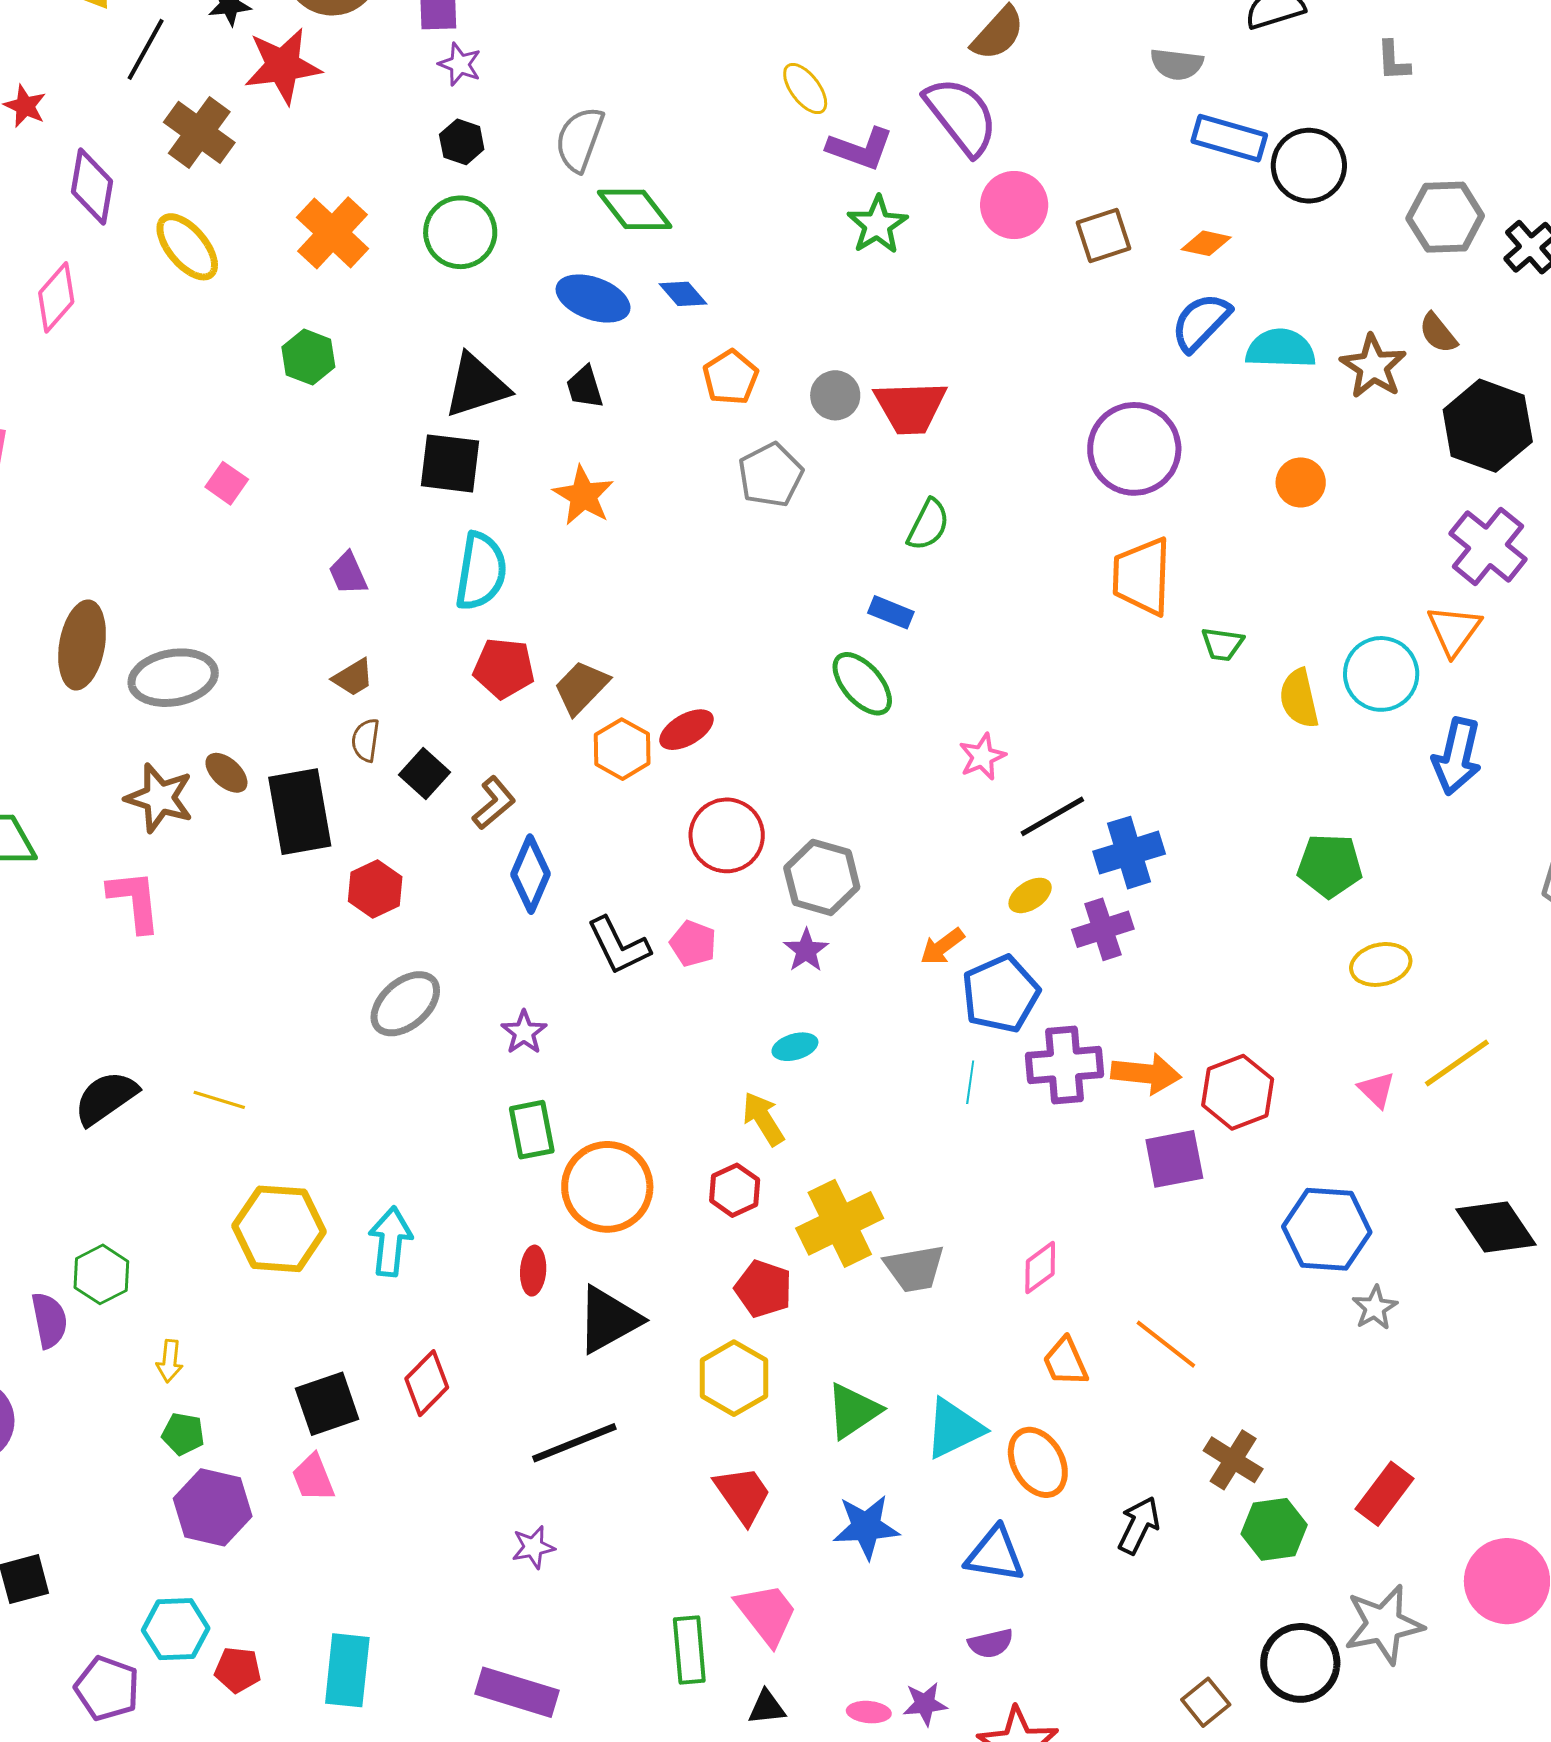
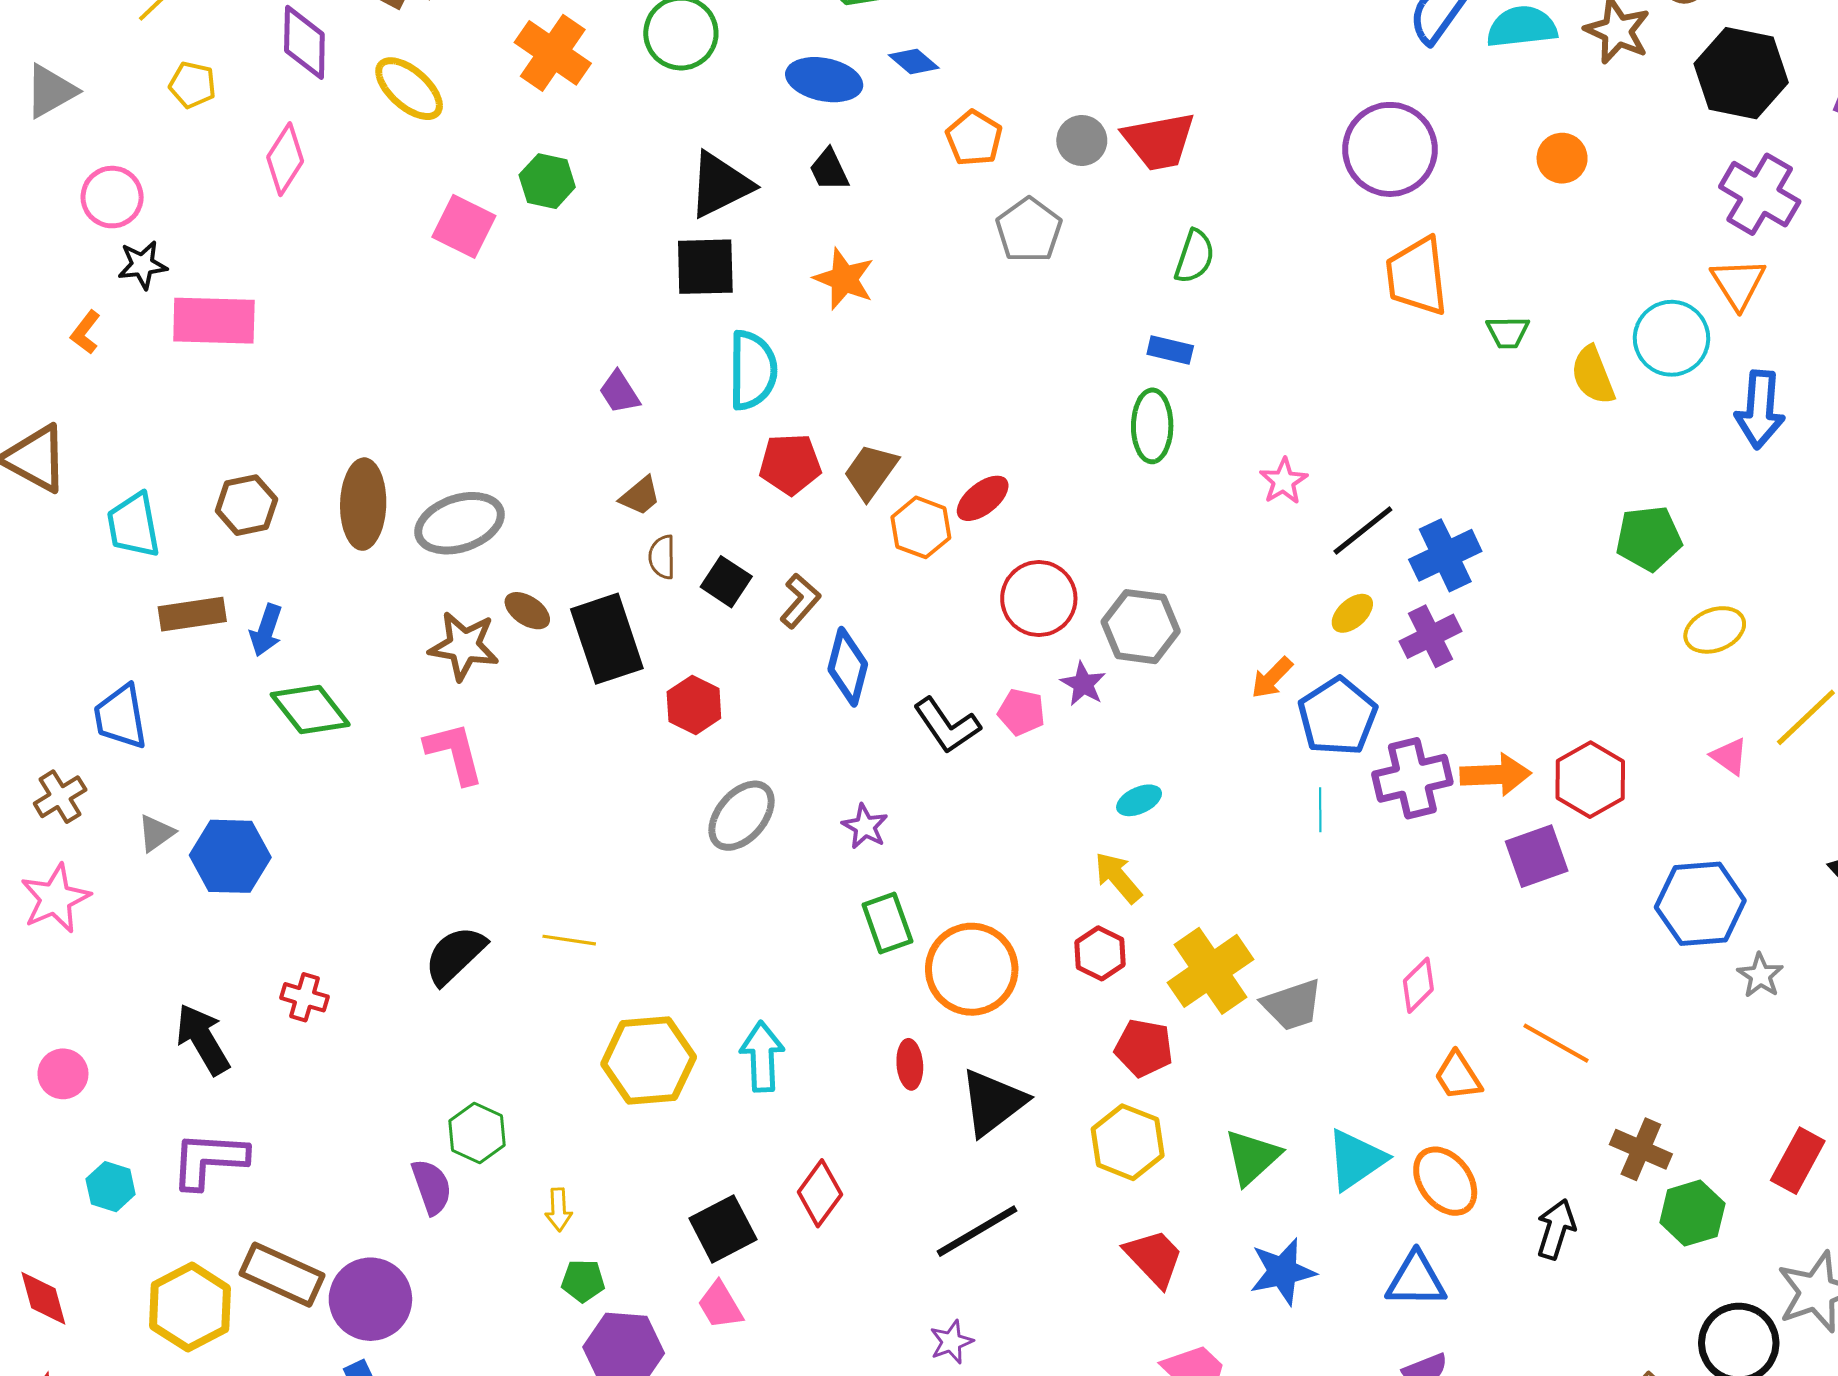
pink square: (227, 483) -> (464, 226), moved, size x1.5
green ellipse: (862, 684) -> (1152, 426), turned 50
purple star: (806, 950) -> (1083, 684), moved

